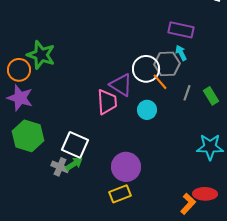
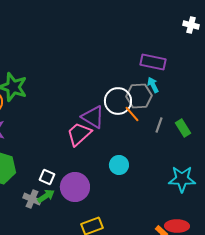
pink trapezoid: (107, 102) -> (79, 134), turned -128
cyan circle: (147, 110) -> (119, 165), moved
white square: (75, 145) -> (47, 177), size x0.6
purple circle: (126, 167) -> (75, 187), moved

